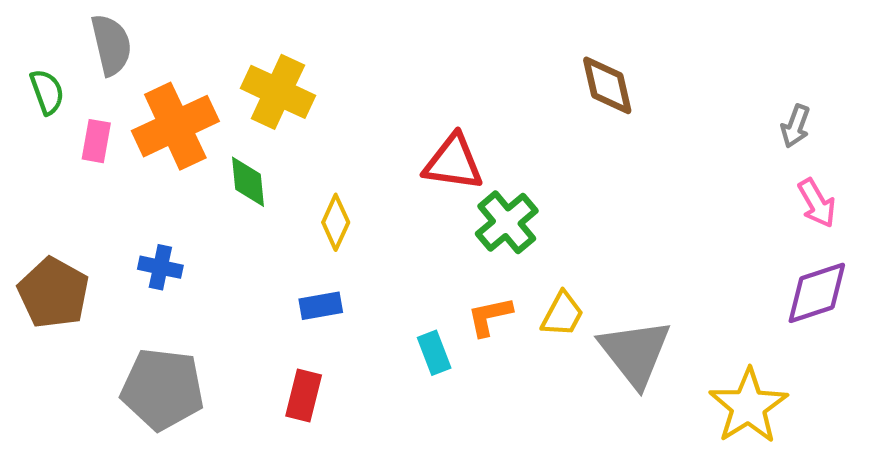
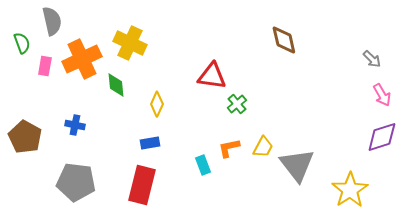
gray arrow: (795, 126) -> (372, 59), turned -66
green cross: (507, 222) -> (237, 104), size x0.7
red rectangle: (304, 396) -> (142, 185), size x1.6

